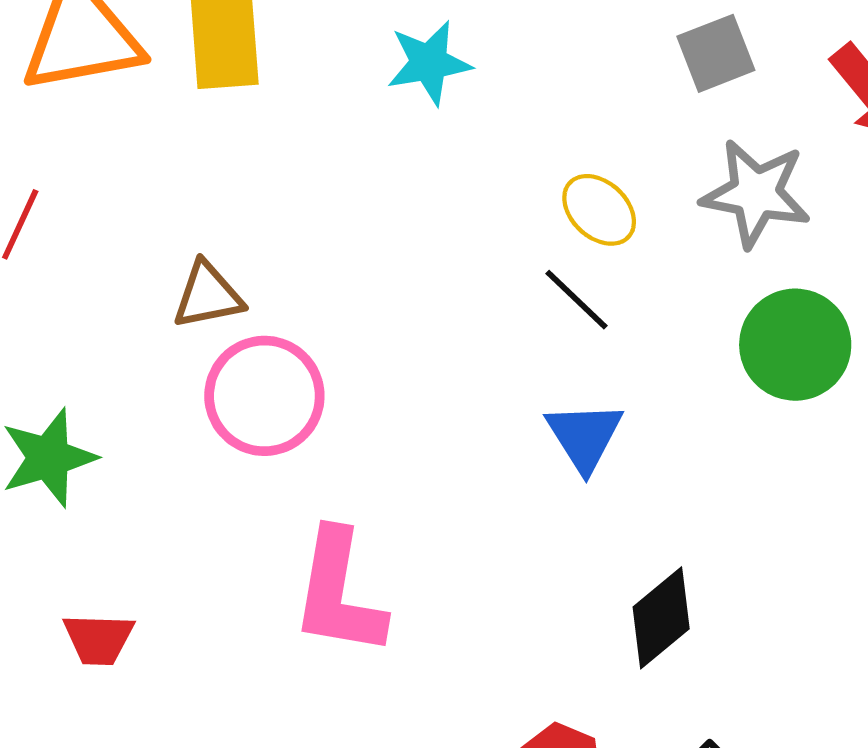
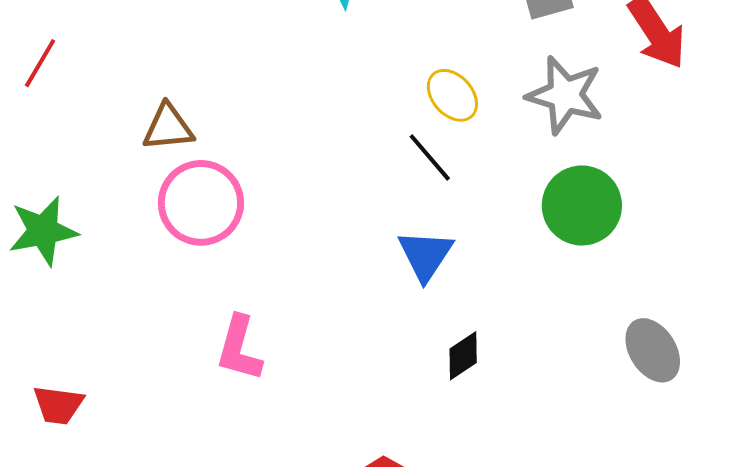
pink L-shape: (339, 593) -> (239, 348), size x0.7
black diamond: (661, 618) -> (463, 356), moved, size x0.7
red trapezoid: (99, 639) -> (58, 405), moved

